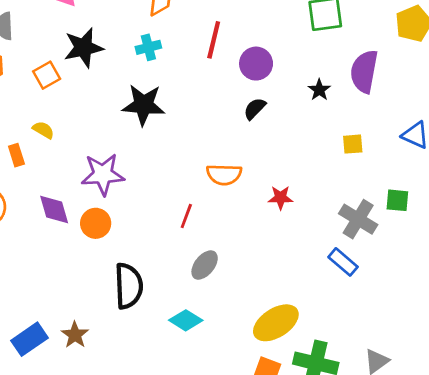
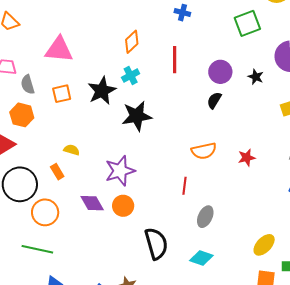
black star: (83, 48) -> (102, 91), moved
purple circle: (256, 64) -> (220, 72), moved
orange square: (47, 75) -> (62, 94), moved, turned 30
yellow ellipse: (276, 323) -> (264, 245), size x0.7

